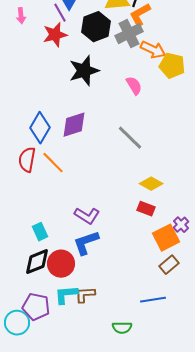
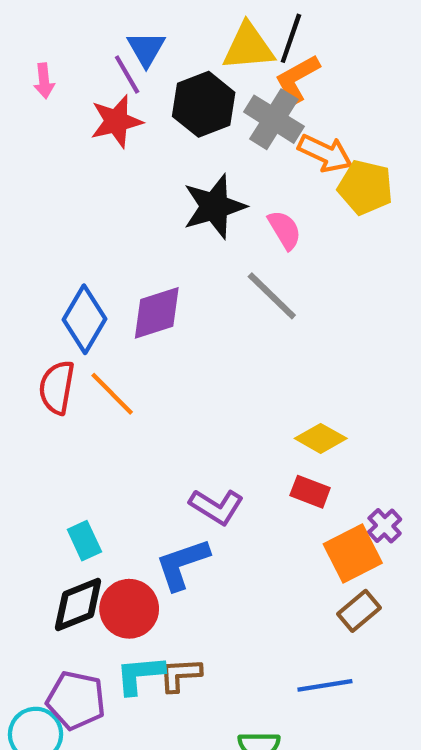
gray cross: (129, 34) -> (274, 119), turned -32
black star: (84, 71) -> (214, 206), moved
gray line: (130, 138) -> (272, 296), moved
purple L-shape: (87, 216) -> (216, 507), moved

